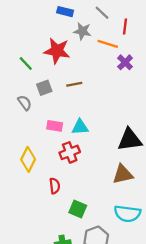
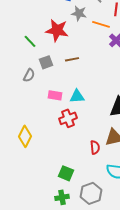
gray semicircle: (25, 103) -> (29, 75), turned 64
yellow diamond: (28, 159) -> (25, 136), moved
red semicircle: (55, 186) -> (95, 147), moved
green square: (78, 209) -> (66, 173), moved

